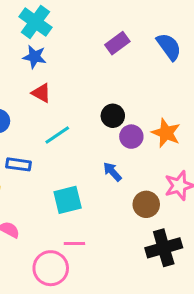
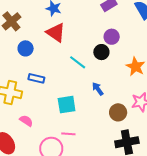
red triangle: (41, 93) -> (56, 33), size x1.5
cyan line: (57, 135) -> (78, 62), moved, turned 66
purple circle: (131, 137) -> (112, 37), moved

